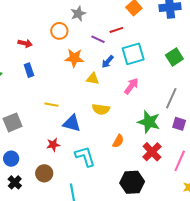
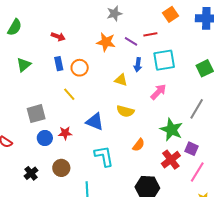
orange circle: (59, 31) -> (80, 68), moved
orange star: (74, 58) -> (106, 42), moved
blue arrow: (108, 62) -> (138, 65), turned -40
yellow line: (51, 105) -> (69, 94), moved, turned 32
purple square: (179, 124) -> (191, 149), moved
red star: (53, 145) -> (65, 133), moved
blue circle: (11, 159) -> (45, 138), moved

